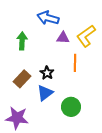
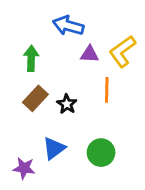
brown rectangle: (22, 79) -> (35, 98), moved
blue triangle: (45, 93) -> (54, 148), moved
purple star: (17, 118) -> (24, 168), size x0.7

